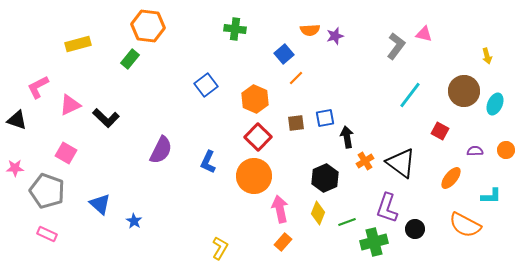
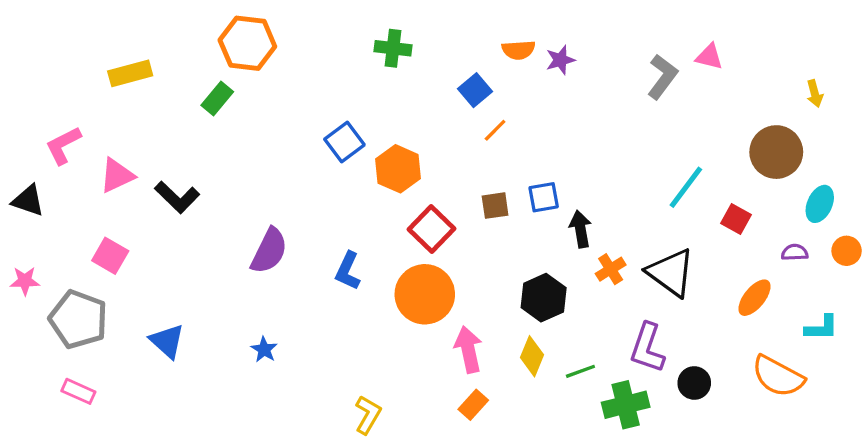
cyan line: (410, 95) -> (686, 187), moved
orange hexagon: (255, 99) -> (398, 169), moved
cyan ellipse: (495, 104) -> (820, 204), moved
blue star: (134, 221) -> (264, 350), moved

